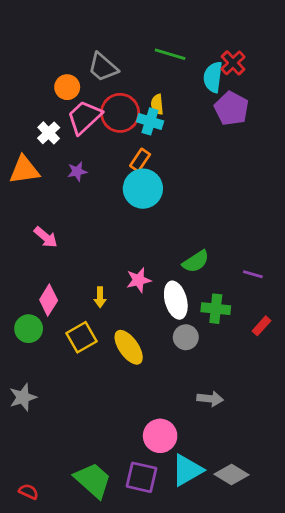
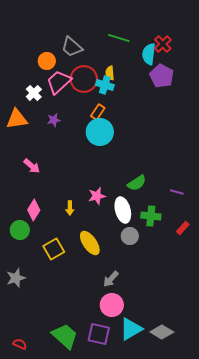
yellow square: (81, 337) -> (54, 249), moved
gray arrow: (210, 399) -> (111, 279), moved, turned 126

